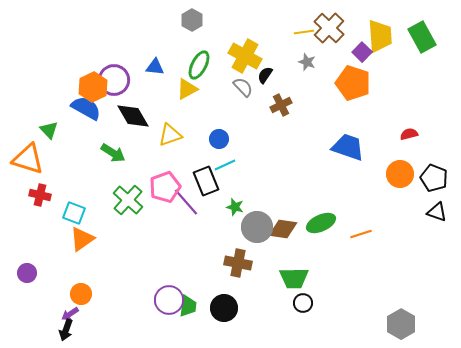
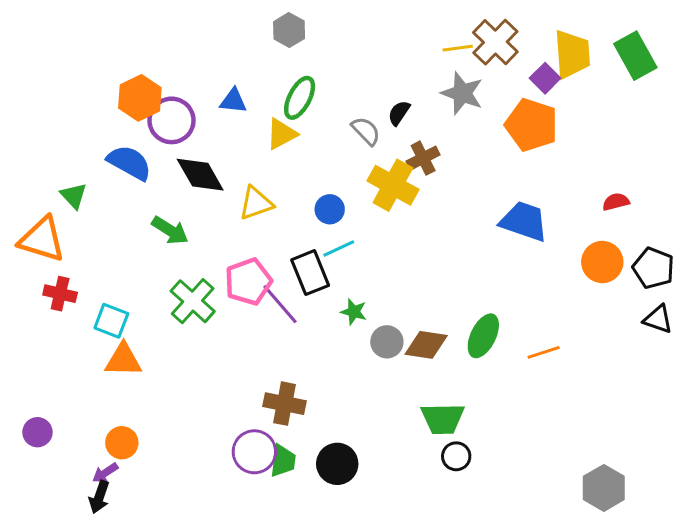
yellow cross: (245, 56) -> (393, 185), moved
gray star: (307, 62) -> (462, 93), size x1.6
orange hexagon: (93, 87) -> (140, 98), moved
green ellipse: (321, 223) -> (483, 336), turned -40
gray circle: (257, 227) -> (387, 342), size x0.7
orange triangle: (82, 239) -> (123, 360), turned 36
brown cross: (238, 263) -> (284, 404), moved
purple circle: (27, 273) -> (37, 432), moved

